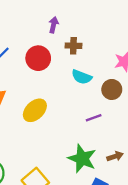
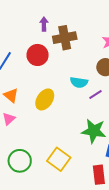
brown cross: (73, 46) -> (65, 38), size x1.6
cyan semicircle: (82, 77) -> (79, 82), moved

